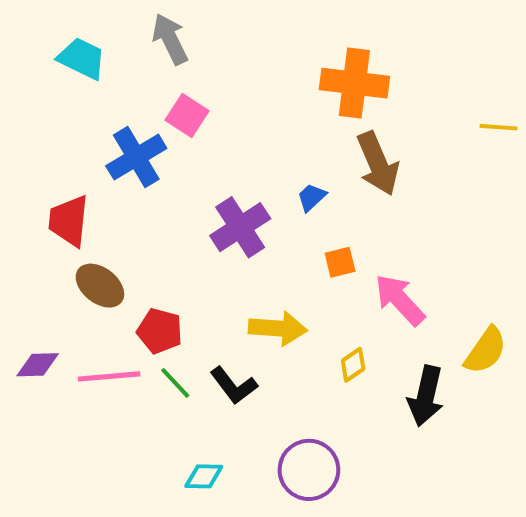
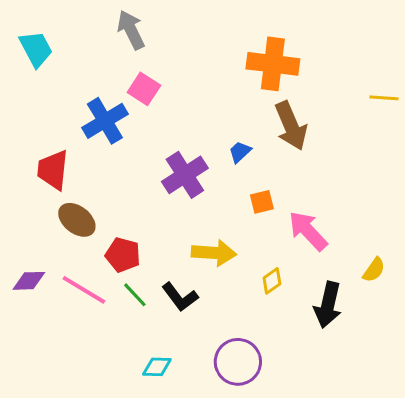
cyan trapezoid: (82, 58) -> (36, 49), moved, turned 36
yellow semicircle: (485, 350) -> (374, 270), size x0.7
pink line: (109, 376) -> (84, 290), turned 36

